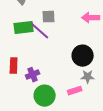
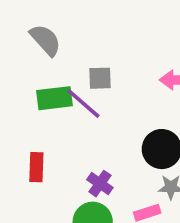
purple cross: (33, 75) -> (100, 184), moved, turned -32

